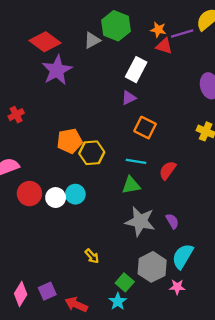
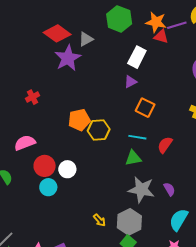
orange star: (158, 30) -> (156, 22), size x1.5
gray triangle: (92, 40) -> (86, 39), moved
cyan circle: (75, 194) -> (48, 187), moved
gray hexagon: (152, 267) -> (129, 222), moved

